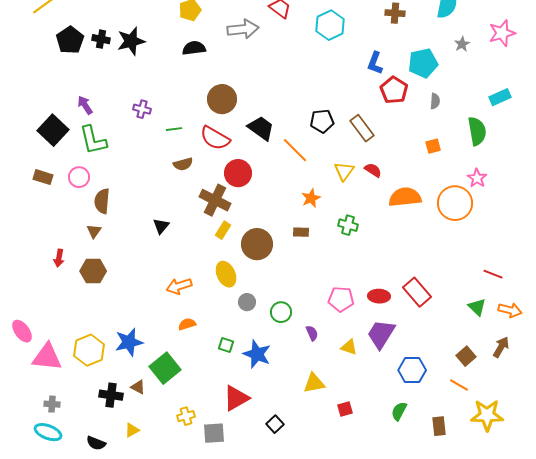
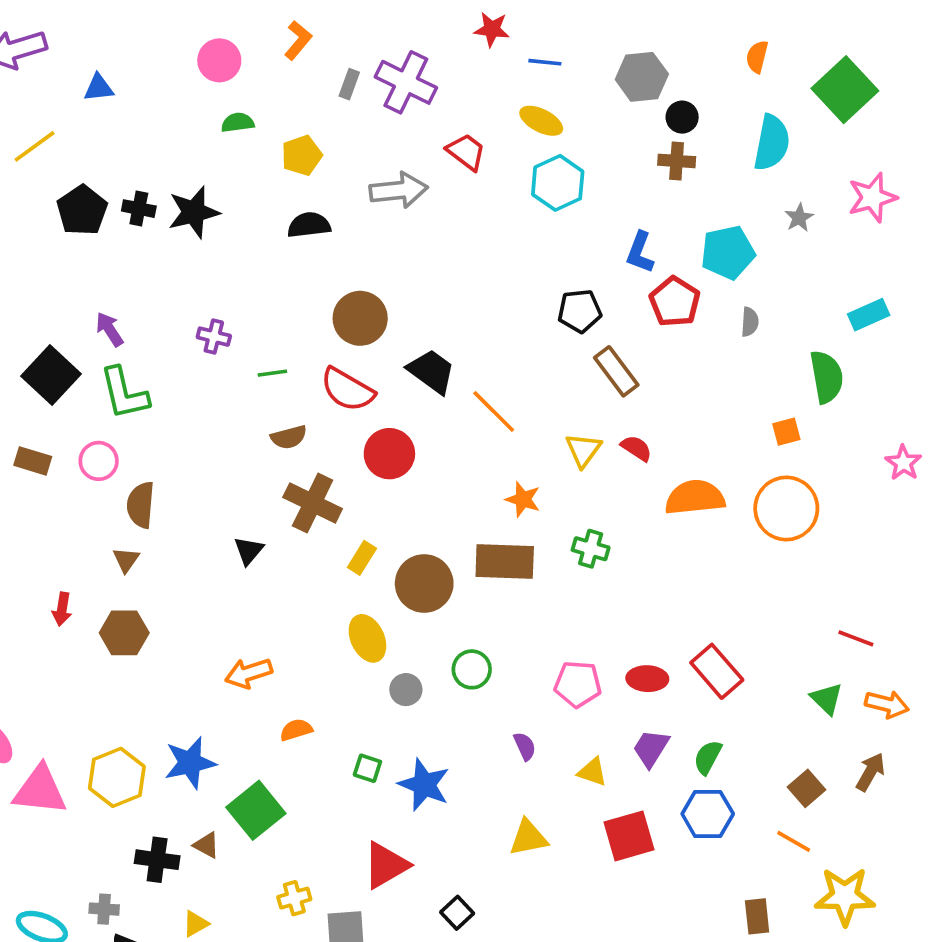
black pentagon: (322, 121) -> (580, 311), moved
orange square: (433, 146) -> (786, 432), moved
pink star: (477, 178) -> (903, 463), moved
orange star: (311, 198) -> (523, 499), turned -30
brown cross: (215, 200) -> (313, 503), moved
brown rectangle: (301, 232) -> (505, 562), size x2.0
orange arrow: (179, 286) -> (249, 673), moved
green circle: (281, 312) -> (472, 669), moved
purple trapezoid: (381, 334) -> (651, 748), size x0.7
gray cross: (52, 404) -> (104, 909), moved
red square: (345, 409) -> (629, 836), moved, size x1.8
green semicircle: (399, 411) -> (708, 757), moved

